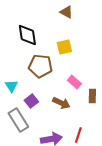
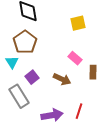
yellow square: (64, 47) -> (78, 23), moved
brown pentagon: (40, 66) -> (25, 42), moved, turned 30

